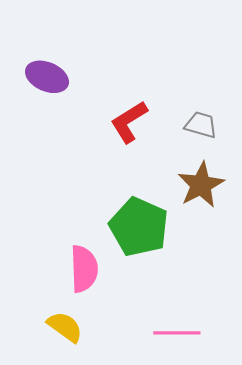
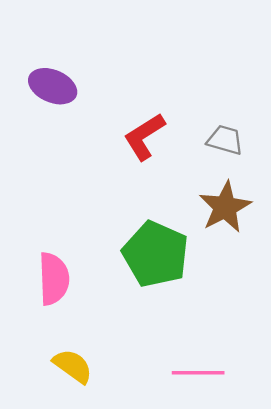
pink semicircle: (84, 269) -> (54, 279), moved

